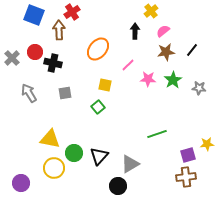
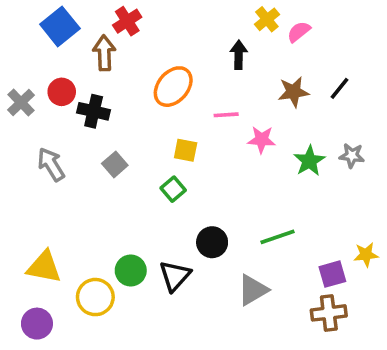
blue square: (34, 15) -> (60, 26), turned 30
pink semicircle: (163, 31) -> (299, 32), moved
pink line: (128, 65) -> (226, 115), turned 40
green star: (173, 80) -> (309, 161), moved
gray square: (65, 93) -> (115, 164), turned -32
yellow triangle: (50, 139) -> (44, 267), moved
gray triangle: (130, 164) -> (253, 290), moved
black circle: (118, 186) -> (212, 242), moved

